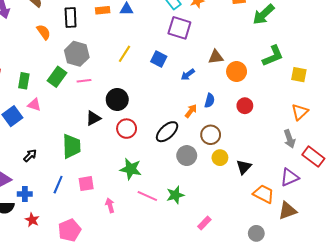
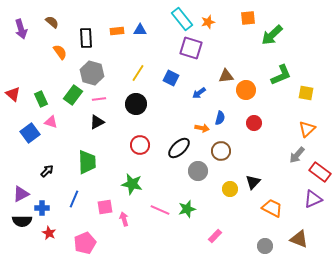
green rectangle: (24, 81) -> (41, 99), turned -35
black circle: (117, 99) -> (136, 104), moved
orange arrow: (191, 111) -> (202, 128), turned 64
black triangle: (93, 118) -> (97, 122), moved
gray arrow: (289, 139) -> (297, 155), turned 60
yellow circle: (220, 158) -> (230, 189), moved
green star: (131, 169) -> (132, 184), moved
purple triangle: (289, 177) -> (313, 199), moved
pink square: (86, 184) -> (105, 207), moved
brown triangle: (287, 211) -> (299, 239), moved, turned 42

